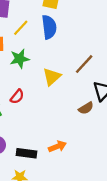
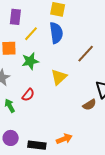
brown line: (84, 64) -> (86, 54), moved

